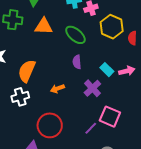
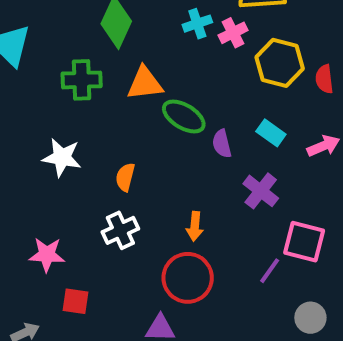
green ellipse: (75, 35) -> (184, 116), moved
cyan rectangle: (107, 70) -> (271, 133), moved
orange semicircle: (27, 71) -> (125, 177), size x0.6
orange arrow: (57, 89) -> (195, 226), moved, turned -56

